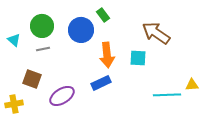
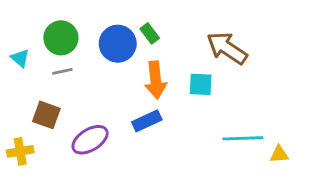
green rectangle: (103, 15) -> (150, 33), moved
yellow triangle: (192, 85) -> (279, 154), moved

